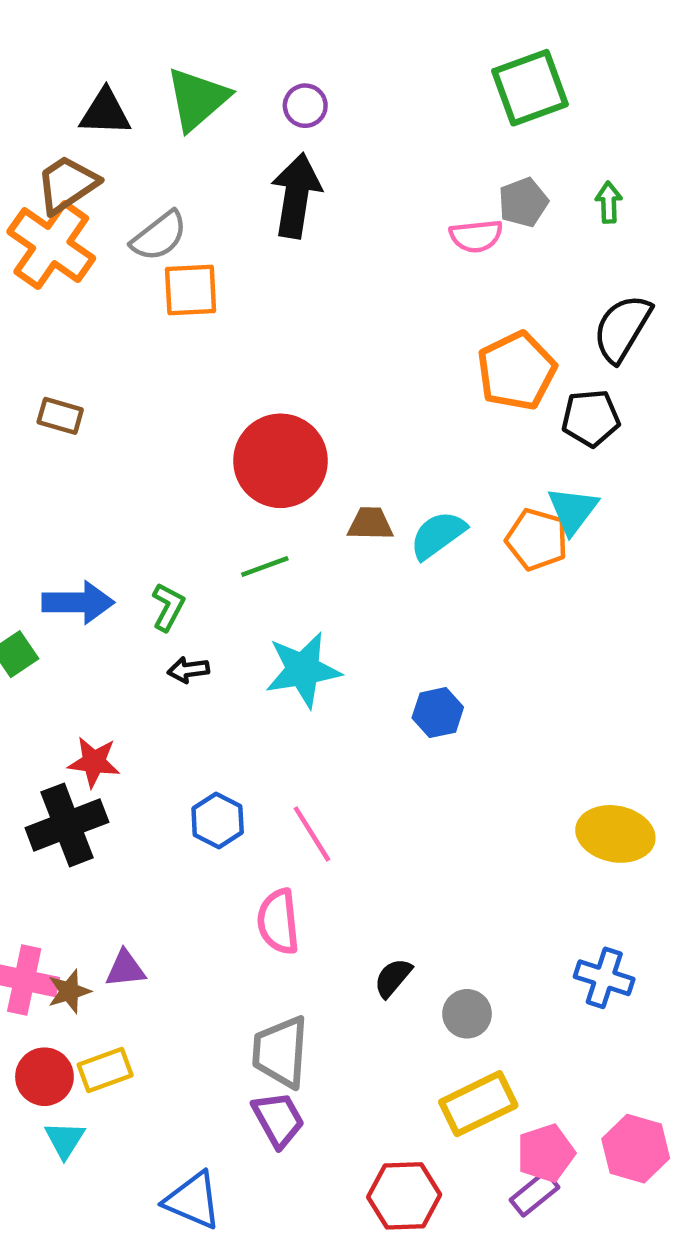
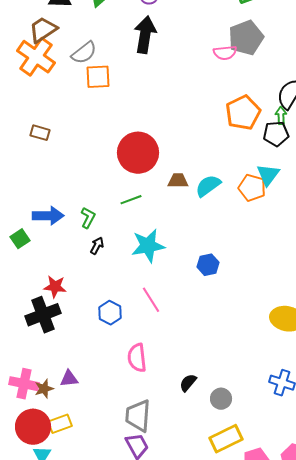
gray pentagon: (523, 202) -> (246, 38), size x1.6
green arrow: (609, 202) -> (281, 116), moved
black arrow: (188, 670) -> (97, 246), turned 126
pink line: (312, 834) -> (151, 300), moved
red circle: (44, 1077) -> (33, 427), size x1.4

